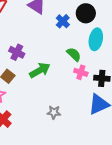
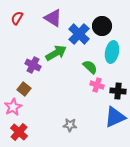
blue cross: (63, 21) -> (79, 34), size x1.5
green arrow: (40, 70) -> (56, 53), moved

